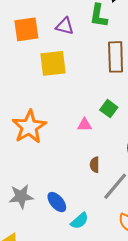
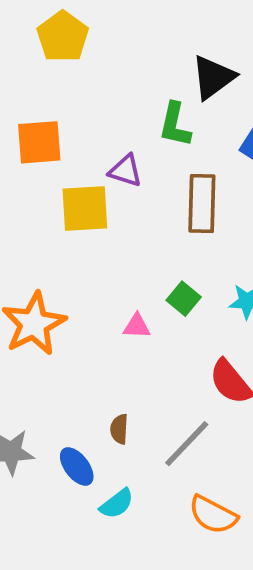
purple triangle: (65, 26) -> (126, 171), moved
brown semicircle: (95, 165) -> (119, 429), moved

